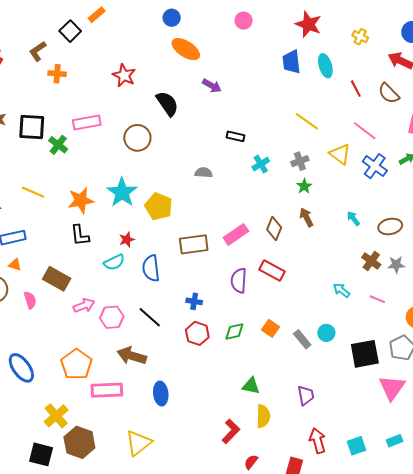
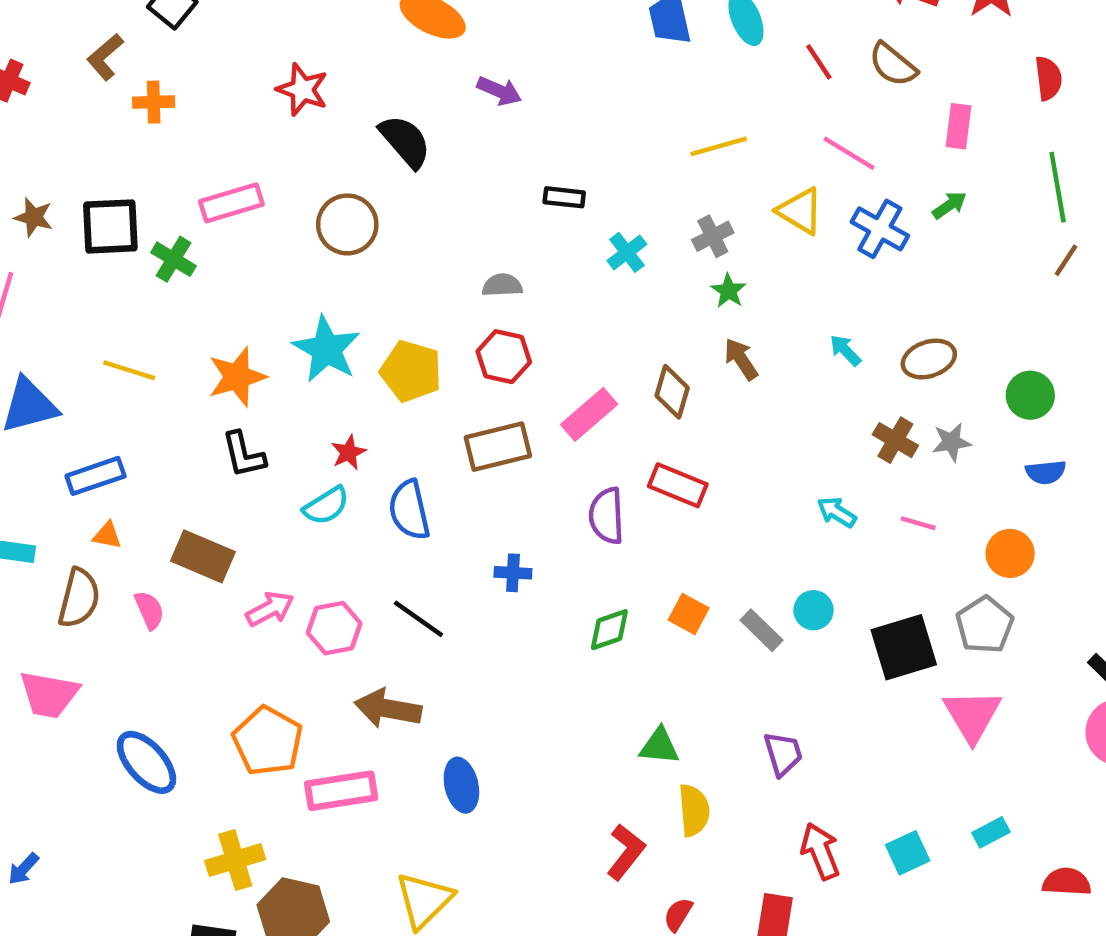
yellow line: (307, 121) -> (719, 146), turned -45
red hexagon: (197, 333) -> (504, 357), moved
yellow cross: (56, 416) -> (235, 860), turned 30

